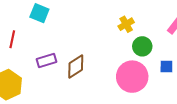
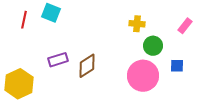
yellow cross: (126, 24) -> (137, 24), turned 35
red line: (12, 39) -> (24, 20), moved

